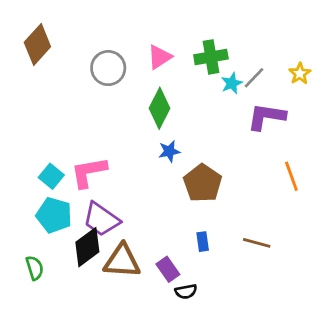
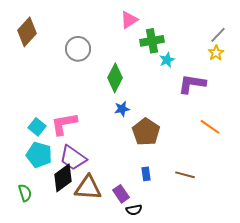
pink triangle: (160, 57) -> (129, 20), moved
gray line: (254, 78) -> (218, 35), moved
orange line: (291, 176) -> (210, 127), turned -35

